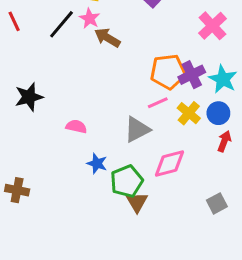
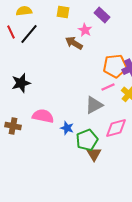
pink star: (90, 18) -> (85, 30), moved
black line: (61, 24) -> (29, 34), moved
pink semicircle: (76, 126) -> (43, 116), moved, size x1.5
brown cross: (17, 190) -> (13, 126), moved

